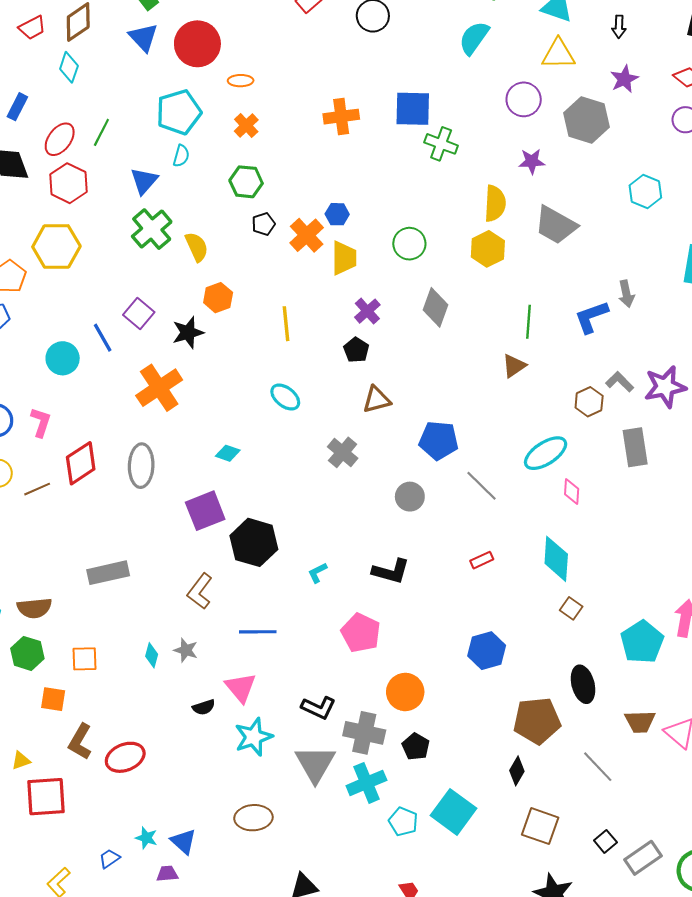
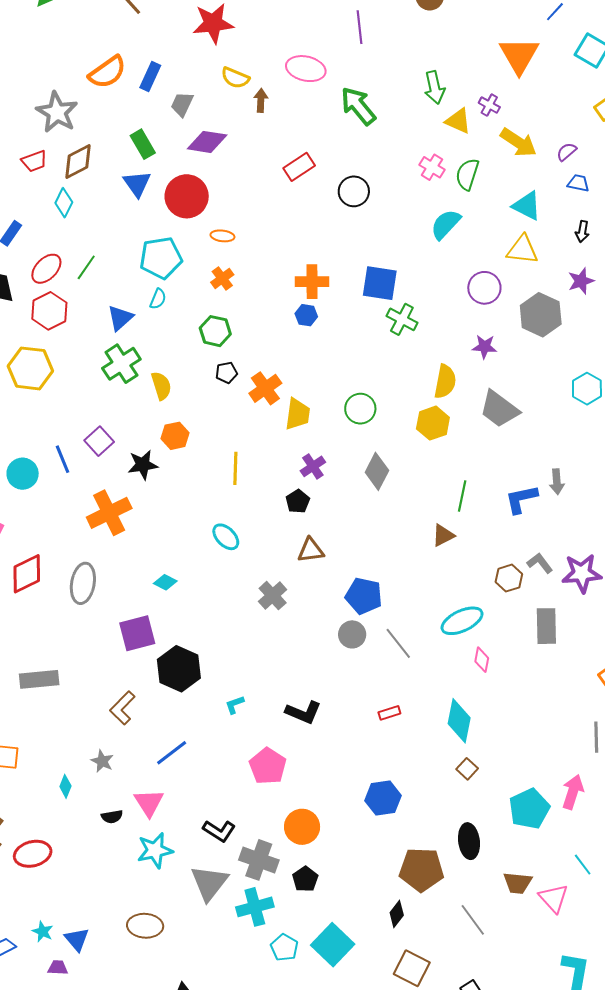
blue hexagon: (337, 214) -> (306, 315), moved
gray circle: (410, 497) -> (352, 634), moved
blue line: (258, 632) -> (172, 753), turned -44
cyan diamond: (152, 655) -> (65, 786), moved

